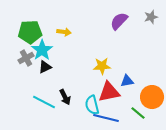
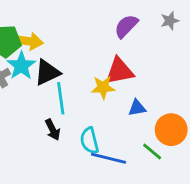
yellow arrow: (64, 32) -> (28, 41), moved, size x1.5
black triangle: (45, 67) -> (47, 72), moved, size x1.5
red triangle: (109, 92) -> (119, 71), moved
cyan line: (44, 102) -> (61, 98), moved, turned 55

